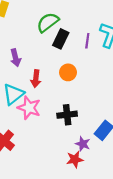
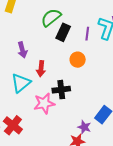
orange circle: (68, 72) -> (78, 60), moved
pink star: (29, 108) -> (44, 103), moved, turned -30
black cross: (67, 115) -> (61, 90), moved

